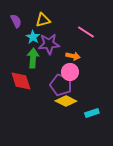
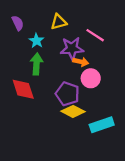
yellow triangle: (43, 20) -> (59, 22), moved
purple star: (49, 44) -> (72, 48), moved
pink circle: (70, 72) -> (91, 78), moved
cyan rectangle: (92, 113) -> (102, 125), size x1.5

